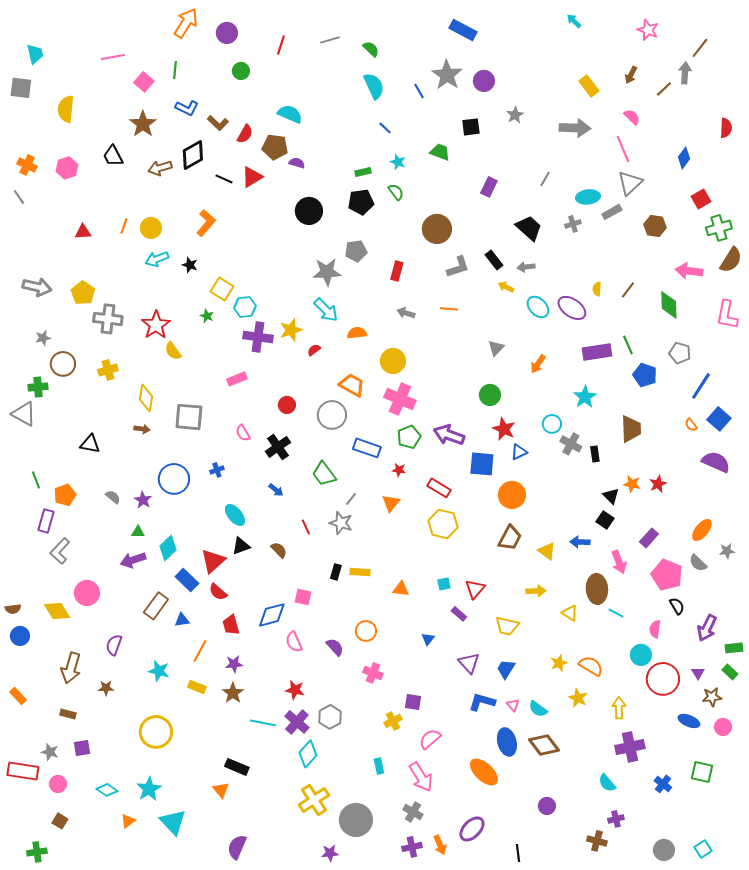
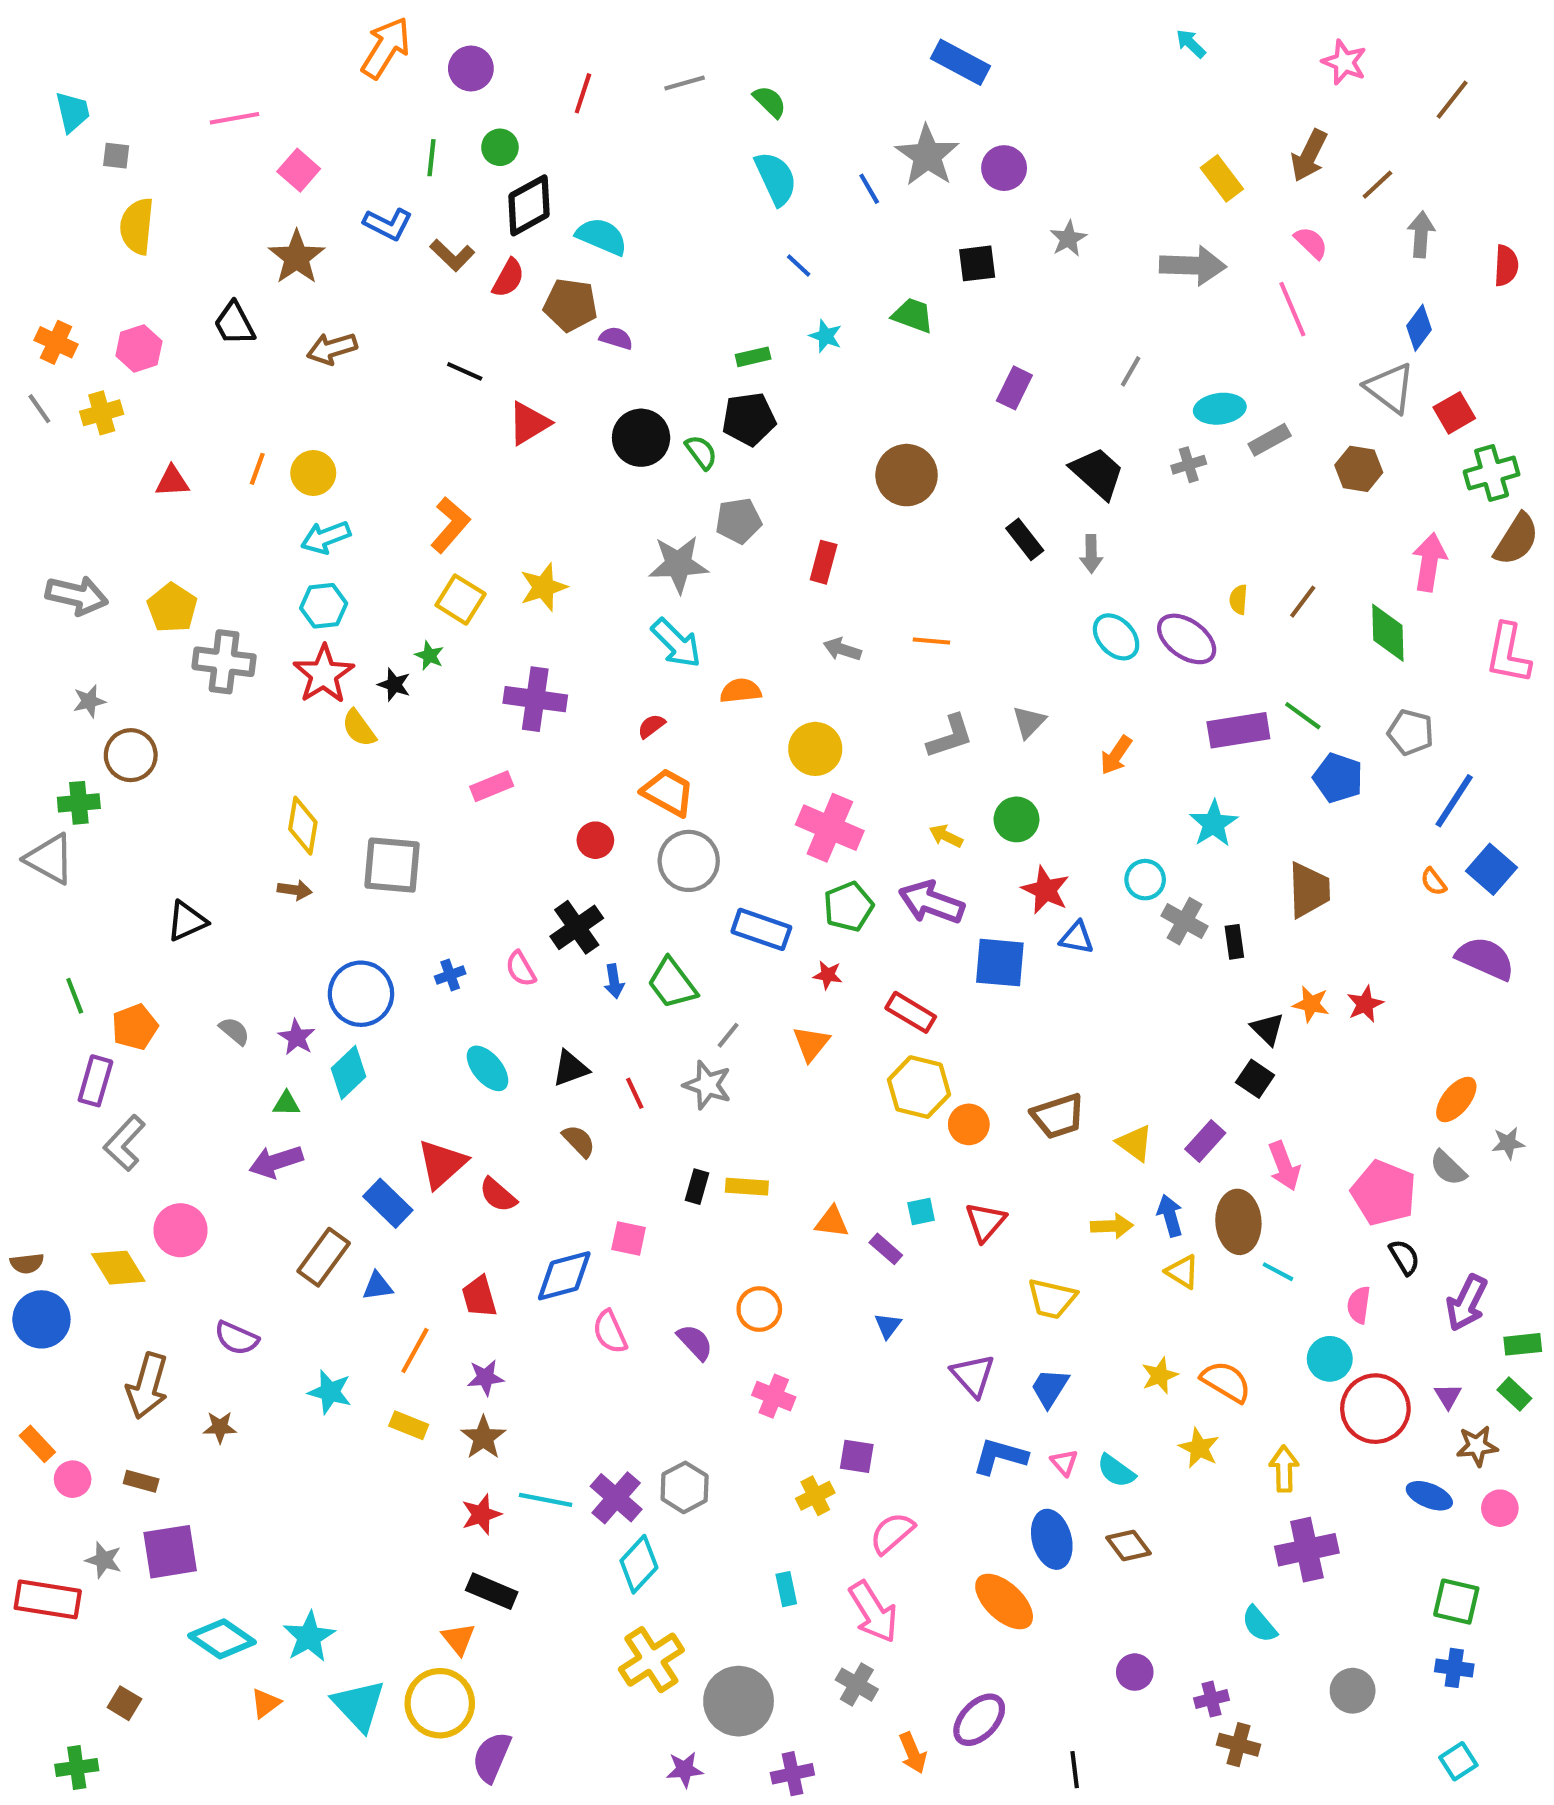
green line: (175, 70) -> (431, 158), moved
gray arrow: (685, 73) -> (1421, 234), moved
brown arrow: (631, 75) -> (1309, 156), size x1.4
gray square: (21, 88) -> (116, 156), moved, size x0.6
black diamond: (193, 155) -> (529, 205), moved
red triangle: (252, 177) -> (529, 423), moved
gray triangle: (630, 183) -> (1390, 388), moved, turned -40
green semicircle: (396, 192) -> (701, 452), moved
orange L-shape: (206, 223) -> (450, 525), moved
black star: (190, 265) -> (394, 685), moved
gray L-shape: (458, 267) -> (950, 736), moved
gray arrow: (526, 267) -> (1091, 554), turned -84
pink arrow: (689, 271) -> (1429, 562), turned 92
yellow arrow: (506, 287) -> (946, 836), moved
cyan hexagon: (245, 307) -> (324, 606), moved
yellow star: (291, 330) -> (544, 587), moved
green line: (628, 345) -> (1303, 716), turned -30
yellow cross: (108, 370) -> (102, 413), moved
orange trapezoid: (352, 385) -> (668, 792), moved
pink semicircle: (243, 433) -> (521, 969), moved
black triangle: (90, 444) -> (187, 921), turned -35
blue triangle: (519, 452) -> (1077, 938), turned 36
blue arrow: (276, 490) -> (614, 981), moved, turned 42
orange circle: (512, 495) -> (969, 1124), moved, size x0.7
brown trapezoid: (510, 538) -> (1058, 1116), turned 44
purple rectangle: (649, 538) -> (1205, 1141), moved
blue arrow: (580, 542) -> (1170, 1216), moved, turned 72
black triangle: (241, 546) -> (570, 1068), moved
cyan diamond: (168, 548) -> (349, 1073), moved
red semicircle: (218, 592) -> (498, 1195), moved
purple rectangle: (459, 614) -> (886, 1249), moved
blue circle: (20, 636) -> (41, 1319), size x1.4
purple semicircle: (114, 645) -> (236, 1338), turned -85
red star: (295, 690) -> (481, 1514), moved, turned -30
yellow circle: (156, 732) -> (440, 1703), moved
brown diamond: (544, 745) -> (1129, 1546), size x0.7
purple square: (82, 748) -> (170, 1552), size x1.6
pink circle: (58, 784) -> (73, 1479), moved
blue cross: (663, 784) -> (1454, 1668), moved, turned -30
cyan diamond: (107, 790) -> (222, 1639), size x1.4
purple cross: (616, 819) -> (1212, 1699), moved
purple cross: (412, 847) -> (792, 1774), moved
gray circle: (664, 850) -> (1353, 1691), moved

